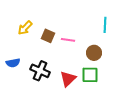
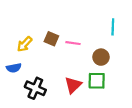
yellow arrow: (25, 28) -> (25, 44), moved
black cross: (40, 71) -> (35, 88), moved

